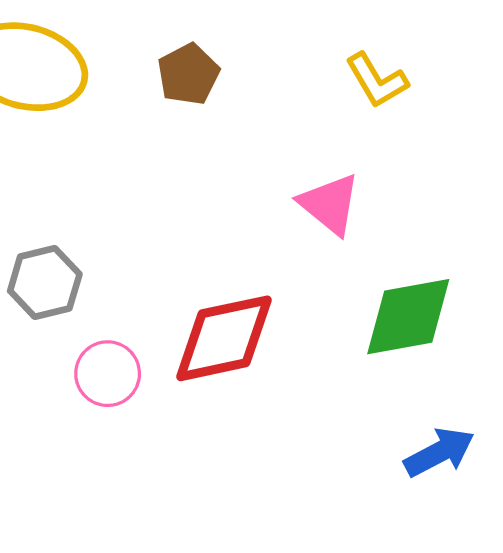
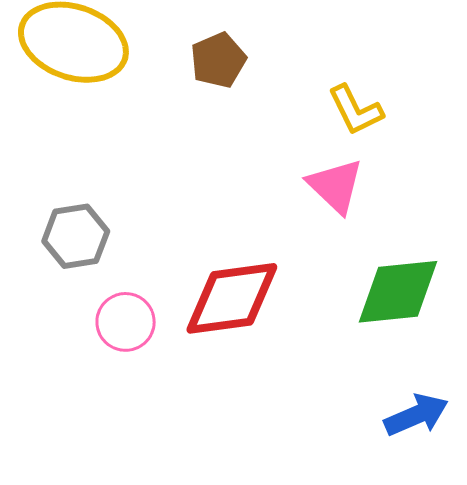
yellow L-shape: (377, 80) -> (355, 110), moved

